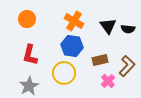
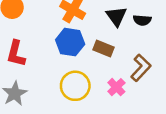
brown rectangle: (100, 60) -> (104, 48), moved, turned 35
yellow circle: (64, 73) -> (75, 86), moved

